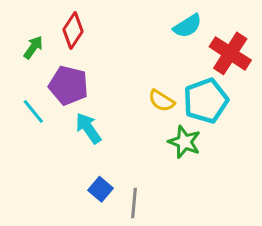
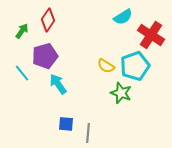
purple pentagon: (68, 85) -> (45, 56), turned -30
blue square: (100, 189) -> (66, 124), turned -35

